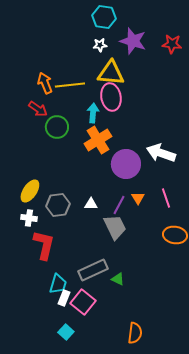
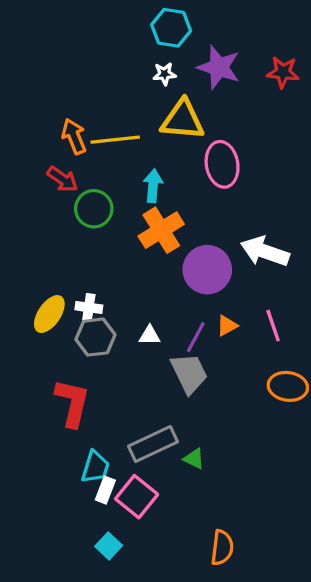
pink ellipse: (111, 97) -> (222, 164), moved
orange triangle: (138, 198) -> (227, 326), turned 32
white cross: (29, 218) -> (89, 307), moved

